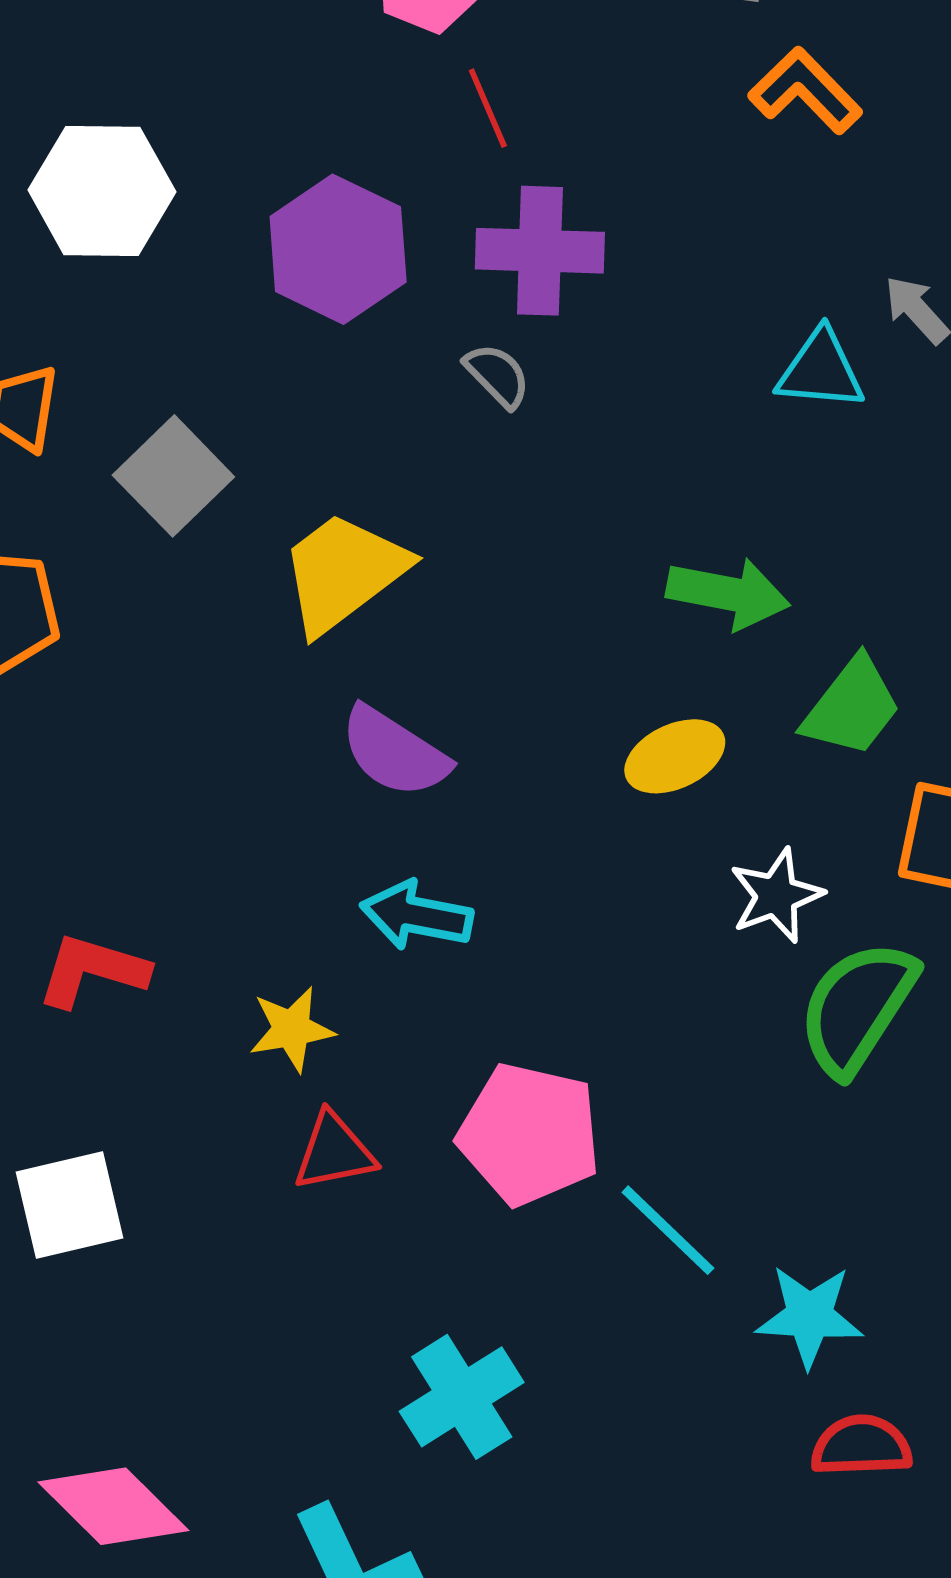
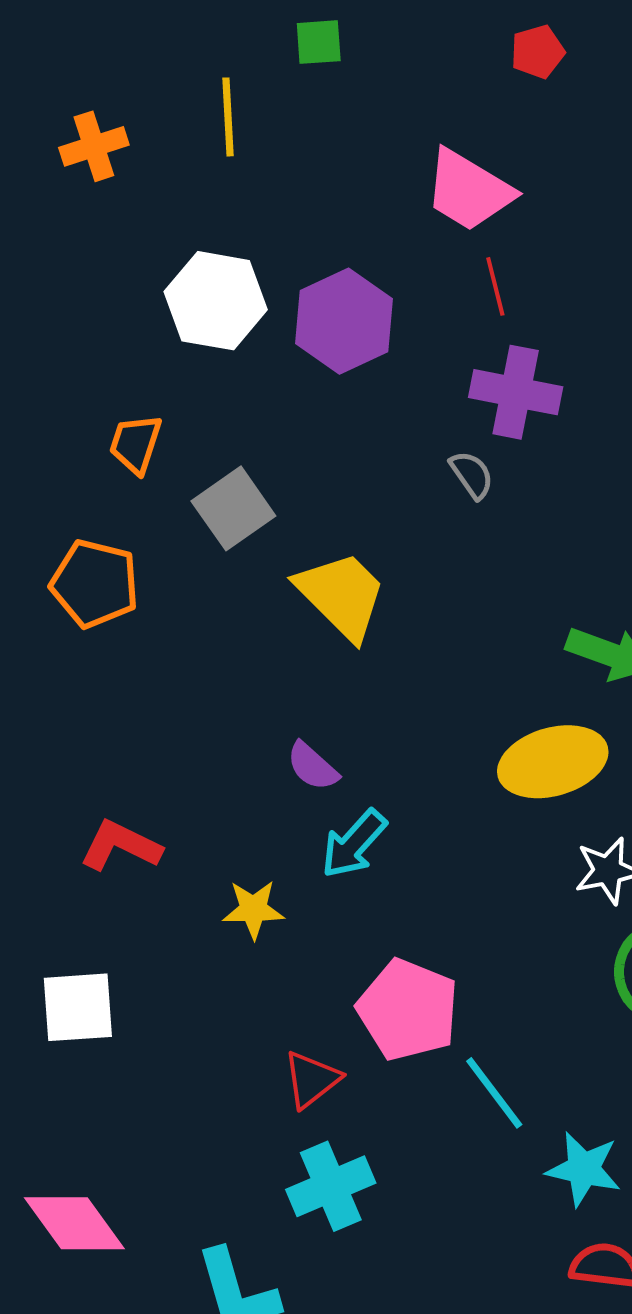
purple hexagon: (338, 249) -> (344, 321), moved
yellow trapezoid: (343, 572) -> (341, 595), turned 73
purple semicircle: (394, 752) -> (312, 766), moved, size x0.7
yellow ellipse: (675, 756) -> (553, 762), size x1.5
cyan arrow: (416, 915) -> (354, 844), turned -68
red triangle: (334, 1152) -> (312, 1079), moved, turned -36

